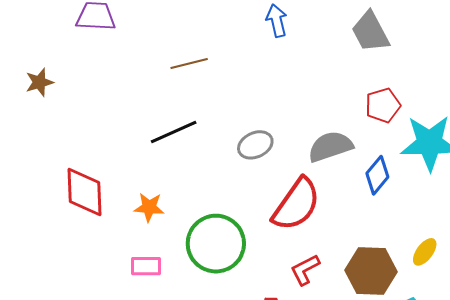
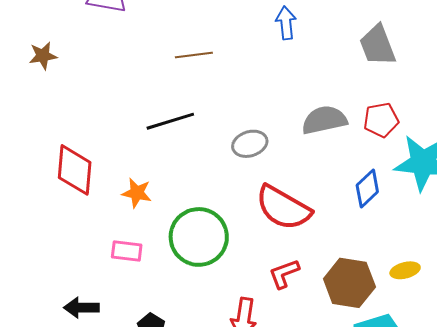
gray semicircle: (330, 147) -> (324, 120), moved
red semicircle: (296, 204) -> (283, 208), turned 78
yellow ellipse: (425, 252) -> (405, 270), turned 32

